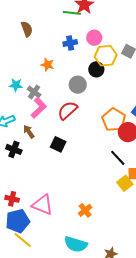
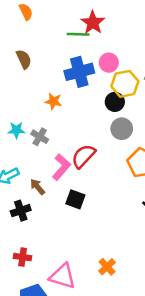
blue cross: (70, 43) -> (79, 72), size x1.6
gray circle: (78, 85) -> (122, 129), moved
pink L-shape: (39, 108) -> (61, 167), moved
black cross: (14, 149) -> (21, 211), turned -35
red cross: (12, 199) -> (23, 257), moved
orange cross: (85, 210) -> (107, 267), moved

